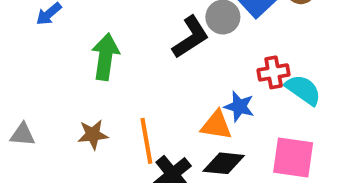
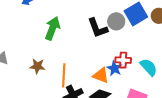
black L-shape: (191, 37) -> (98, 28), turned 90
red cross: (274, 72) -> (123, 60), moved

